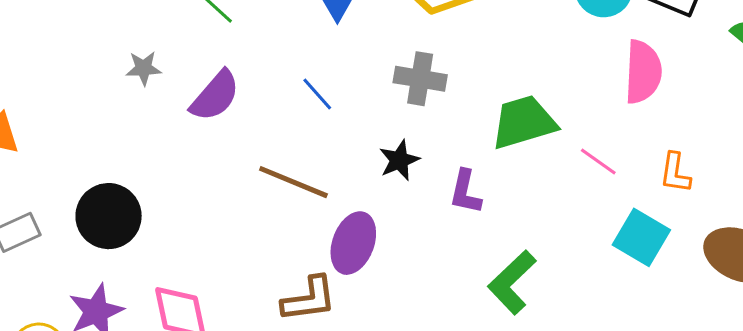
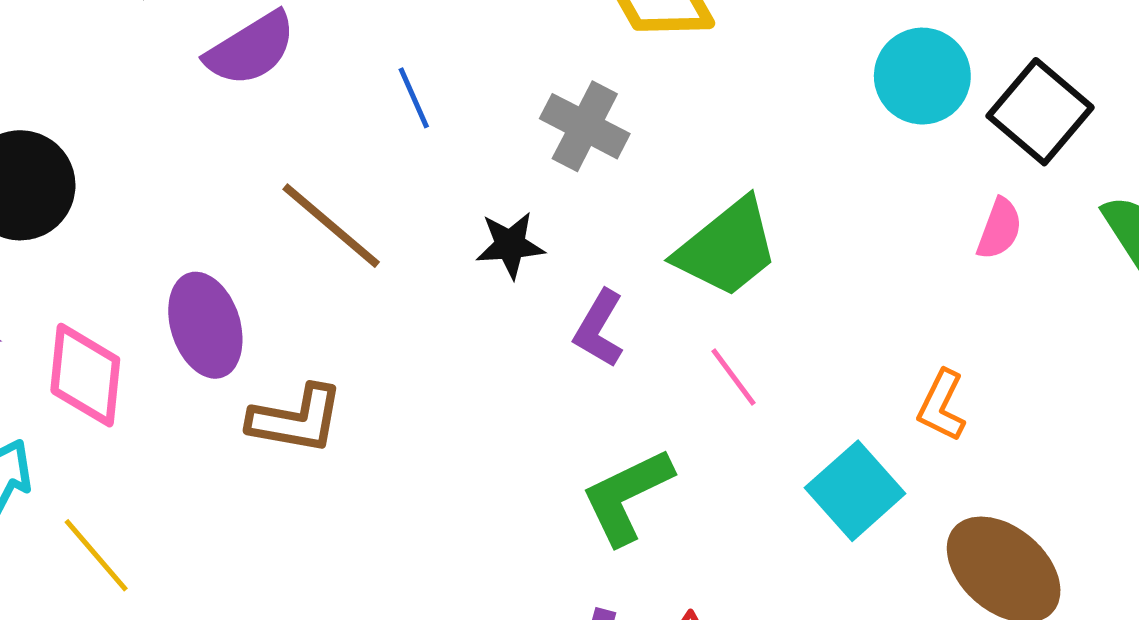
pink semicircle: (643, 72) -> (999, 229), moved, size x0.6
green trapezoid: (524, 122) -> (727, 248), turned 140
pink line: (598, 161) -> (734, 377), moved
purple ellipse: (353, 243) -> (205, 325), moved, turned -56

